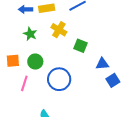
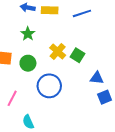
yellow cross: (59, 30) -> (58, 52), moved
pink line: (24, 83) -> (12, 98), moved

